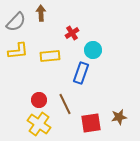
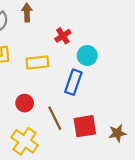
red circle: (39, 100) -> (25, 103), moved
red square: (91, 123) -> (85, 126), moved

